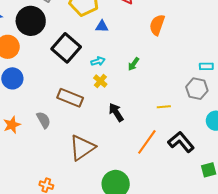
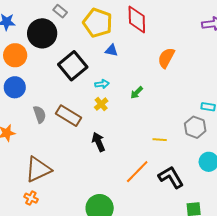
black arrow: (116, 112) -> (98, 142), moved
gray semicircle: (44, 120) -> (40, 114), moved
brown triangle: (82, 148) -> (38, 169), moved

